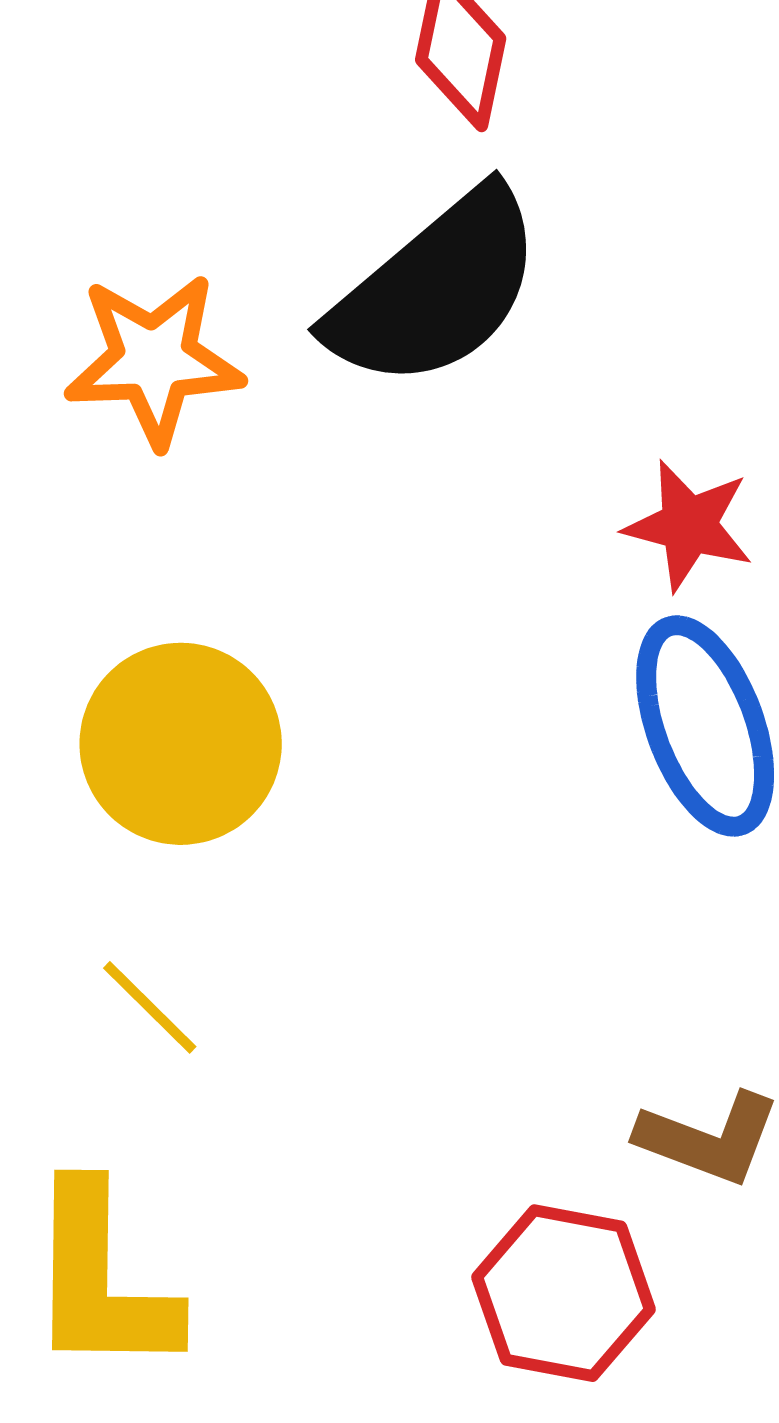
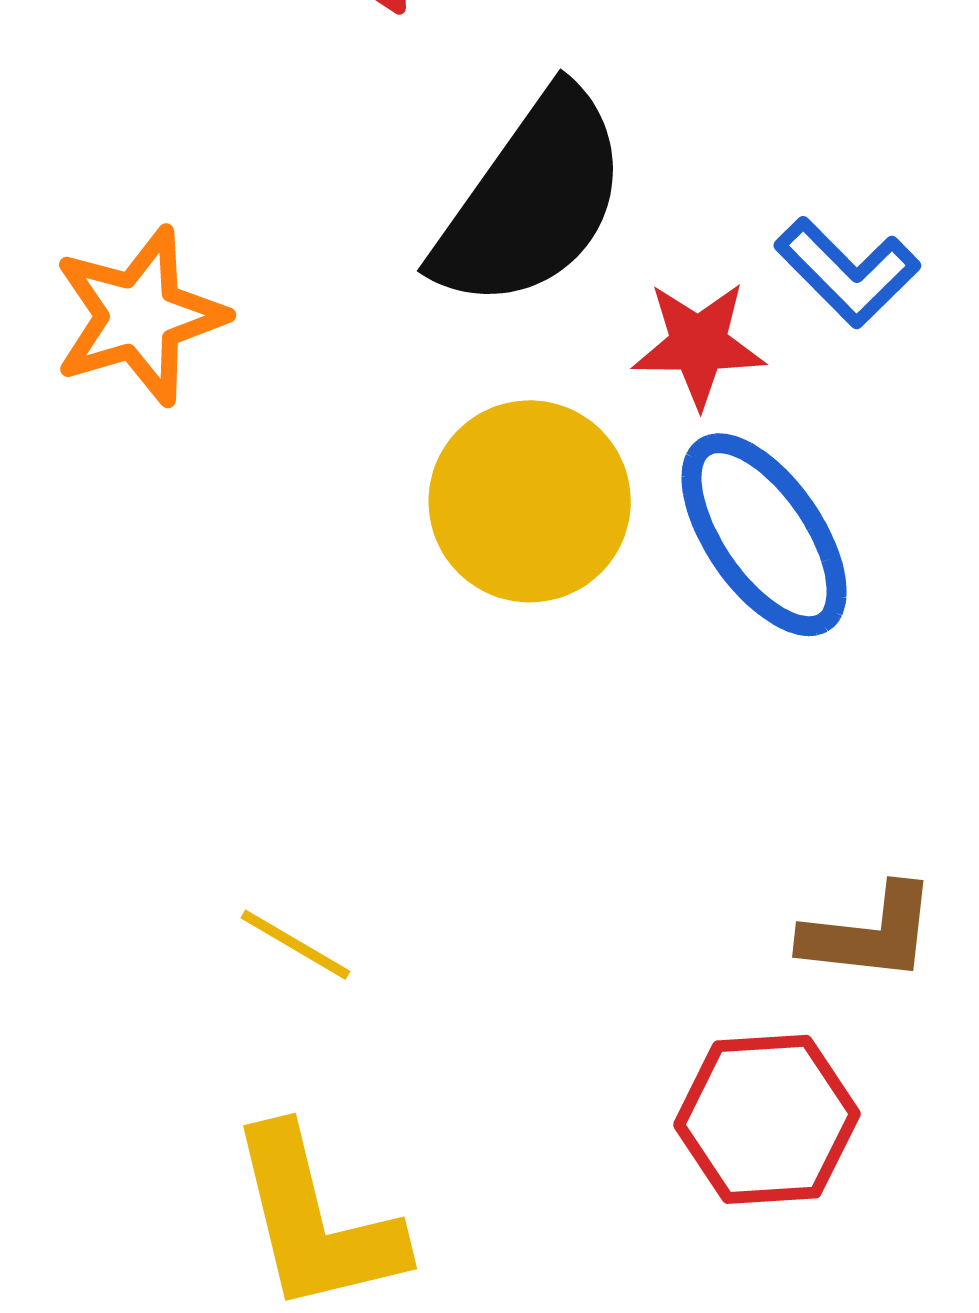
black semicircle: (436, 289) -> (531, 200), moved
yellow circle: (181, 744) -> (530, 501), moved

